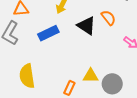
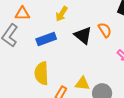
yellow semicircle: (27, 76) -> (42, 73), moved

